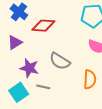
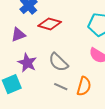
gray line: (43, 87) -> (61, 87), moved

